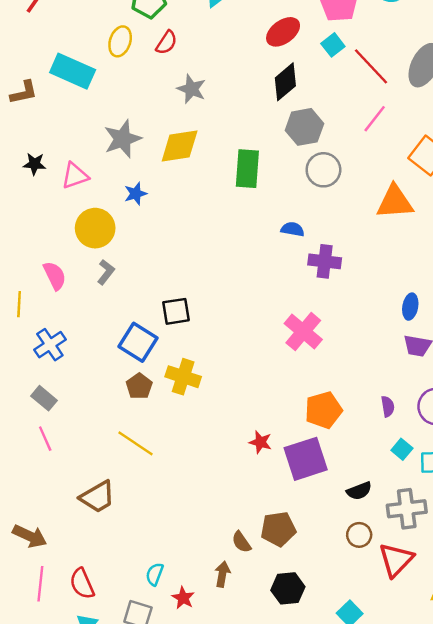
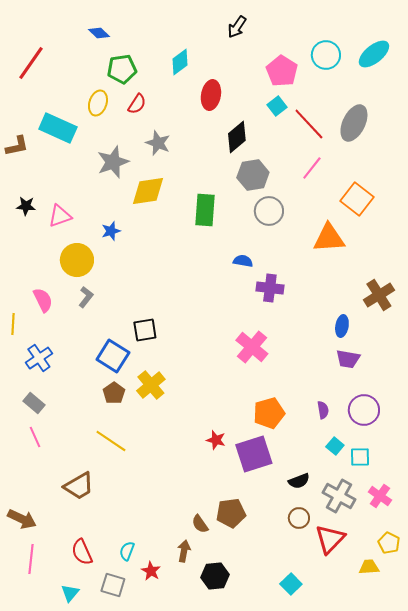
red ellipse: (283, 32) -> (211, 95), moved, turned -44
gray star: (122, 139) -> (113, 162), moved
yellow cross: (183, 377) -> (151, 385), turned 32
gray cross: (407, 509) -> (339, 496), turned 36
red semicircle: (82, 584) -> (82, 552), moved
black hexagon: (288, 588) -> (215, 576), moved

